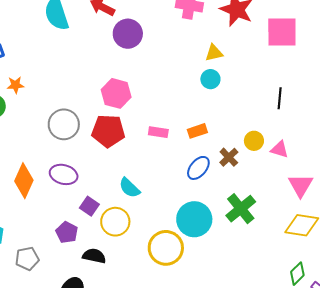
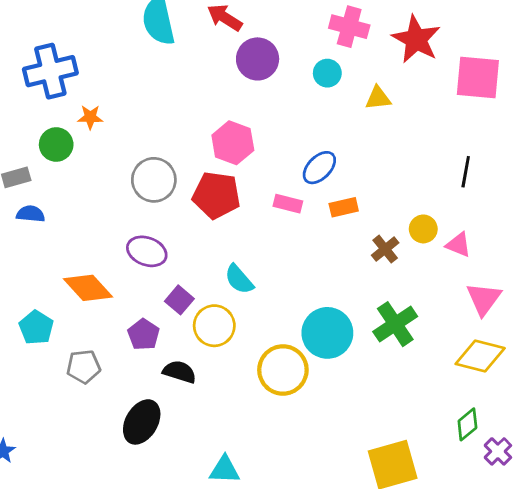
cyan circle: (210, 79) -> (327, 73), moved
blue ellipse: (198, 168) -> (319, 168), moved
orange diamond: (24, 181) -> (88, 288), moved, turned -72

